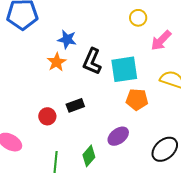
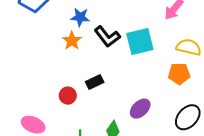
black L-shape: (92, 61) -> (107, 37), turned -56
orange pentagon: (137, 100) -> (179, 74), moved

